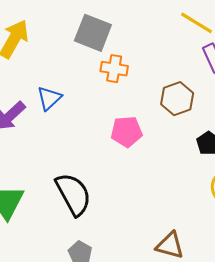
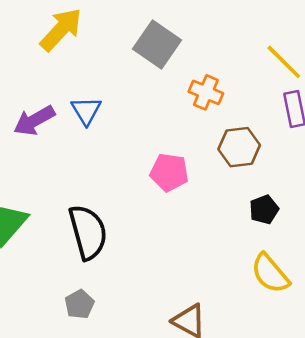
orange cross: (114, 69) -> (206, 92), moved
blue triangle: (49, 98) -> (86, 111), turned -32

